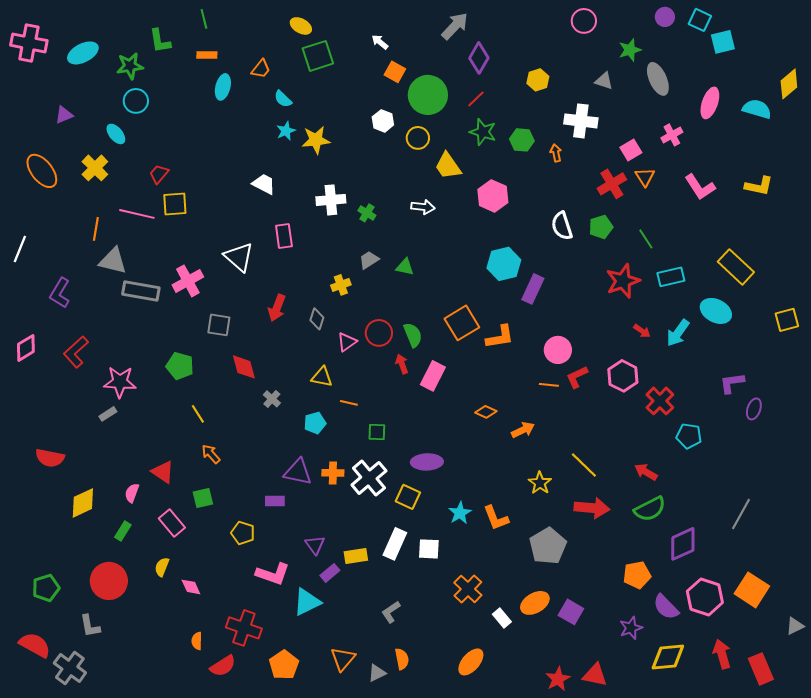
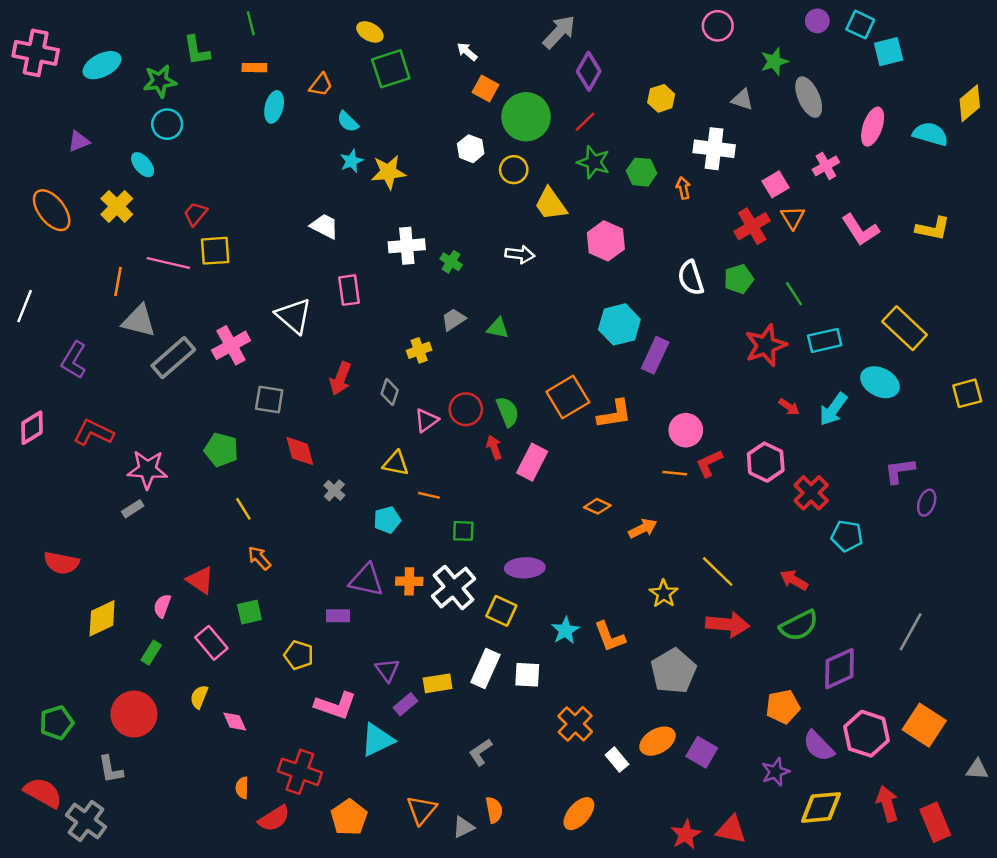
gray rectangle: (141, 291) -> (173, 358), turned -51
red L-shape: (76, 352) -> (93, 433), turned 68
gray triangle: (795, 626) -> (977, 769), turned 30

